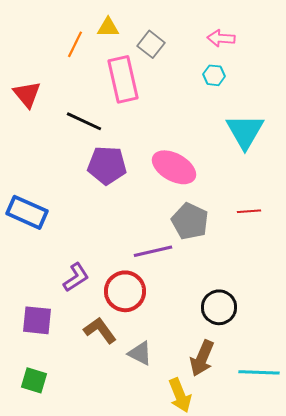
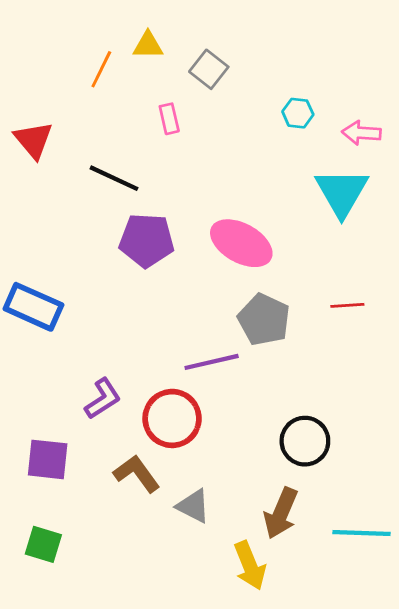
pink arrow: (221, 38) -> (361, 133), moved
pink rectangle: (123, 79) -> (169, 119), size x0.5

